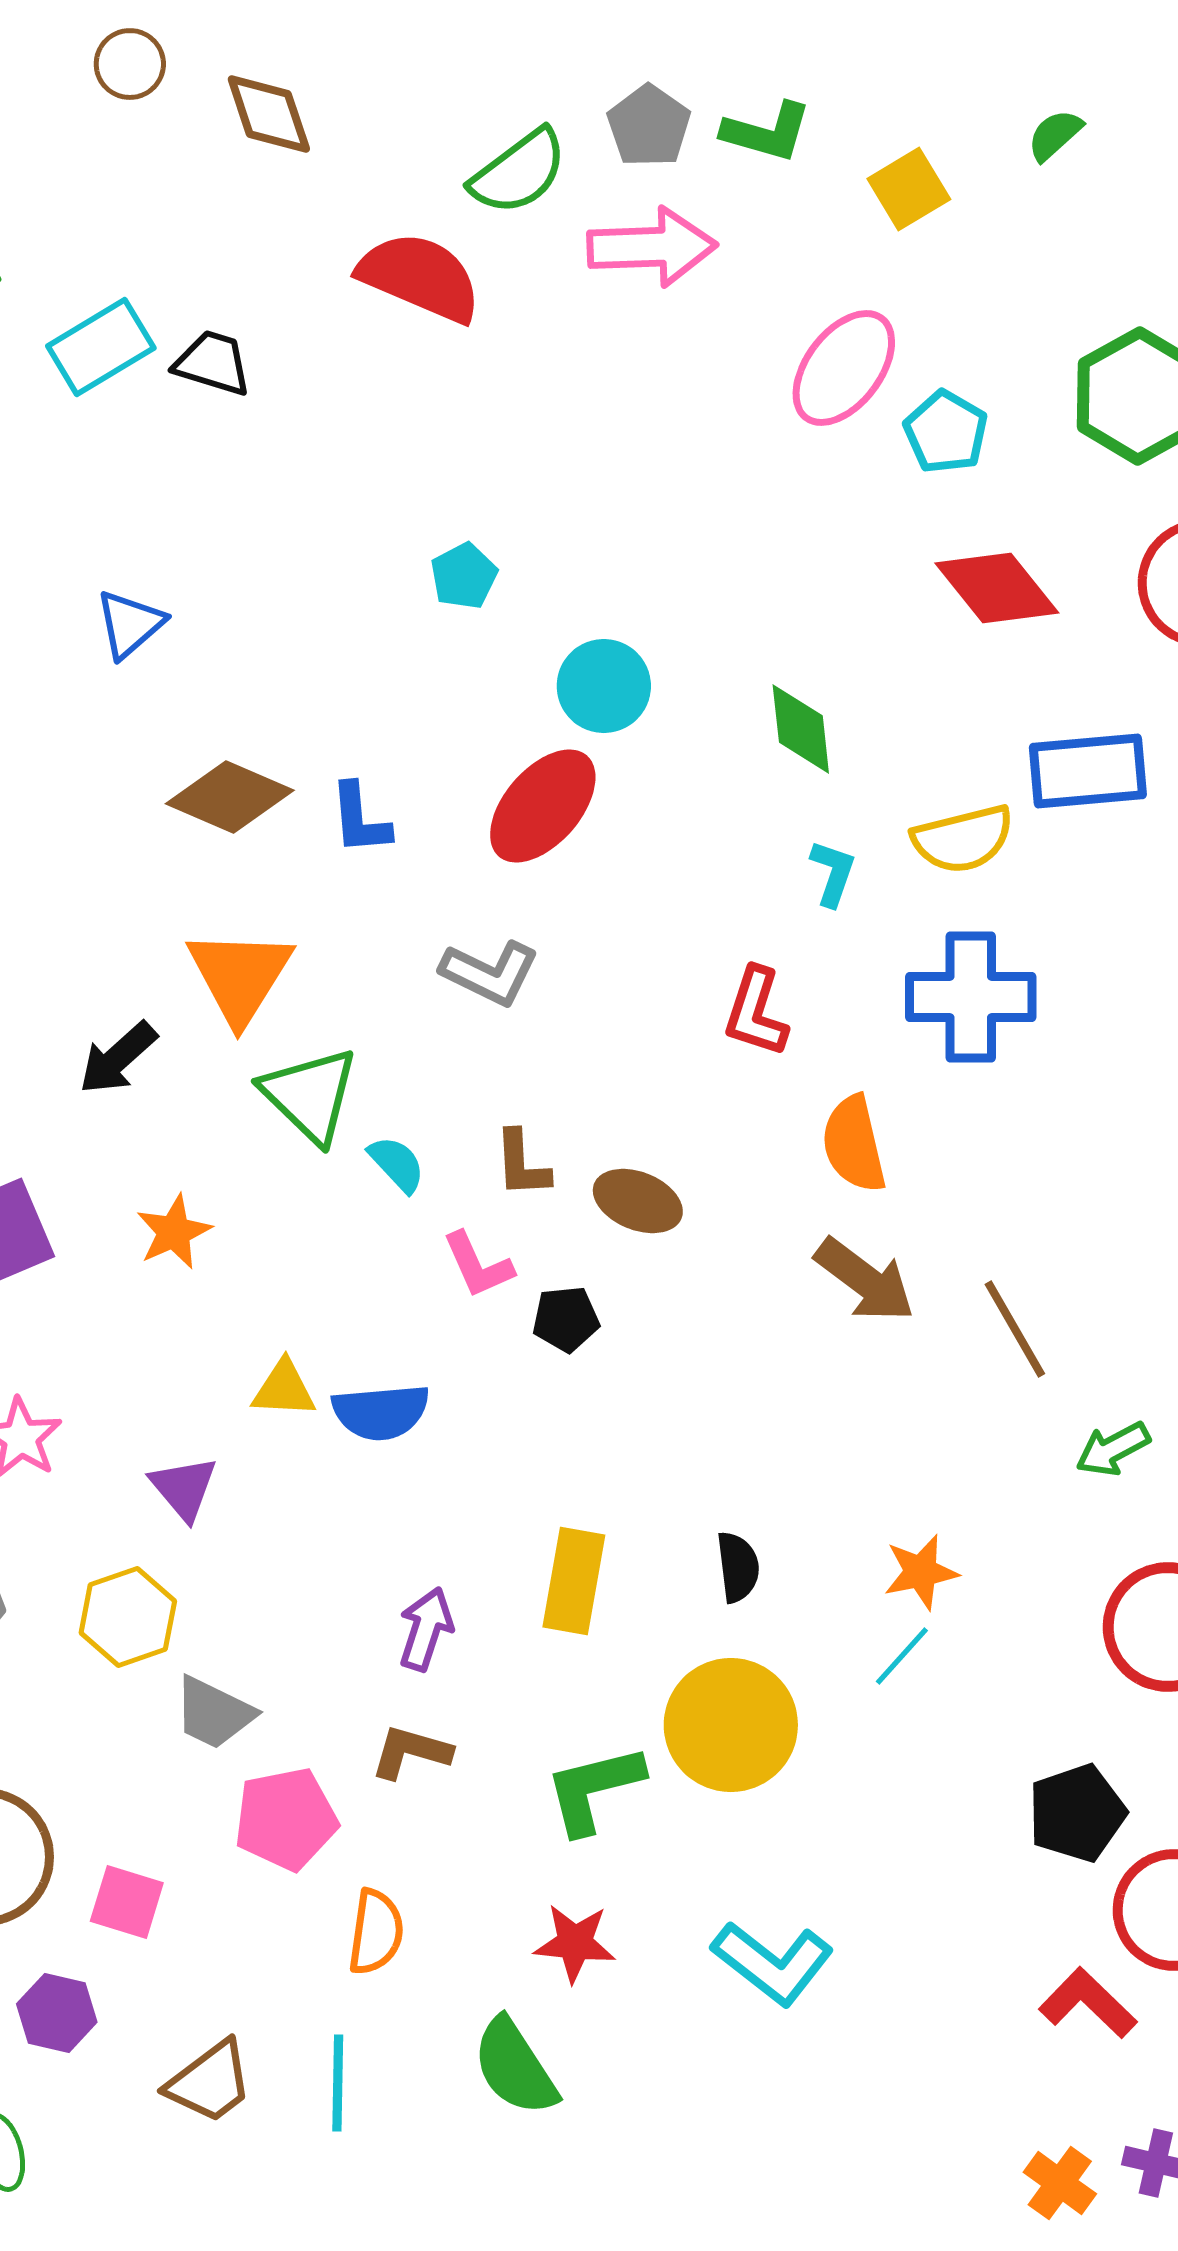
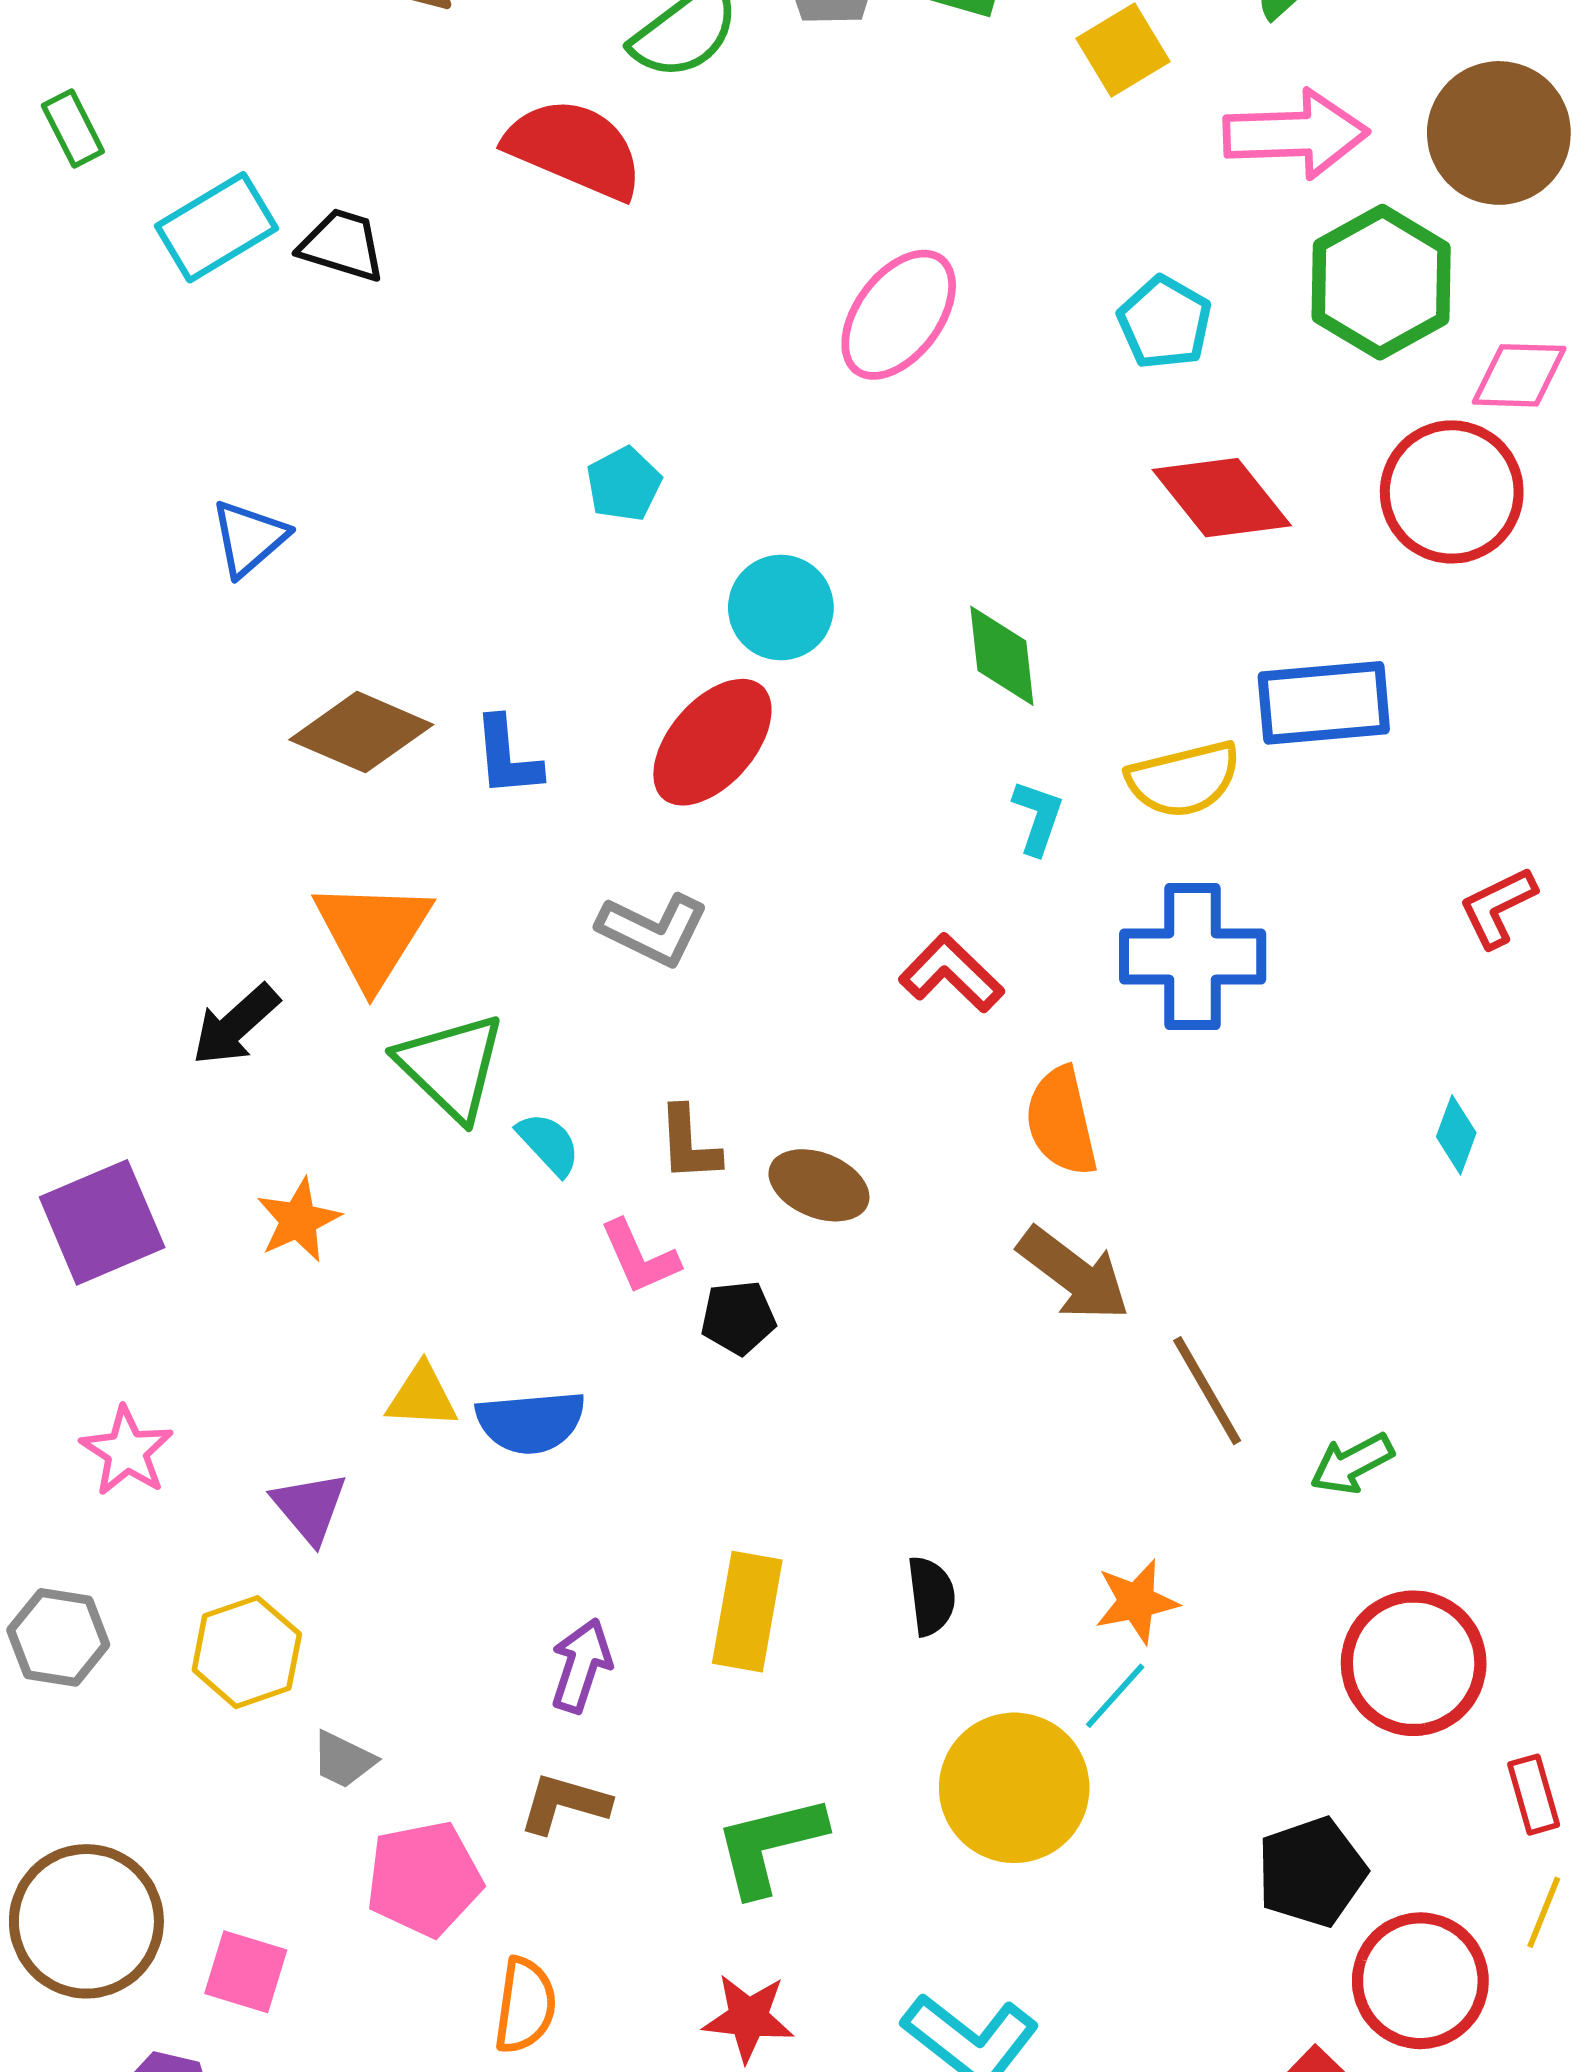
pink arrow: (652, 247) -> (1296, 134), moved
pink ellipse: (844, 368) -> (899, 315), moved
red L-shape: (756, 1012) -> (951, 973), turned 116
brown line: (1015, 1329) -> (1207, 1391), moved
gray trapezoid: (214, 1713) -> (343, 1760), size x0.7
yellow circle: (731, 1725) -> (1014, 1788), moved

